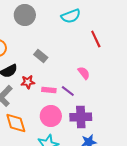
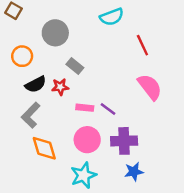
gray circle: (25, 15) -> (55, 33), moved
pink semicircle: (84, 73) -> (150, 87), moved, size x1.6
red star: (28, 82) -> (60, 87), moved

